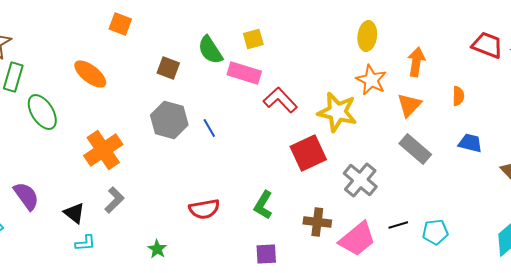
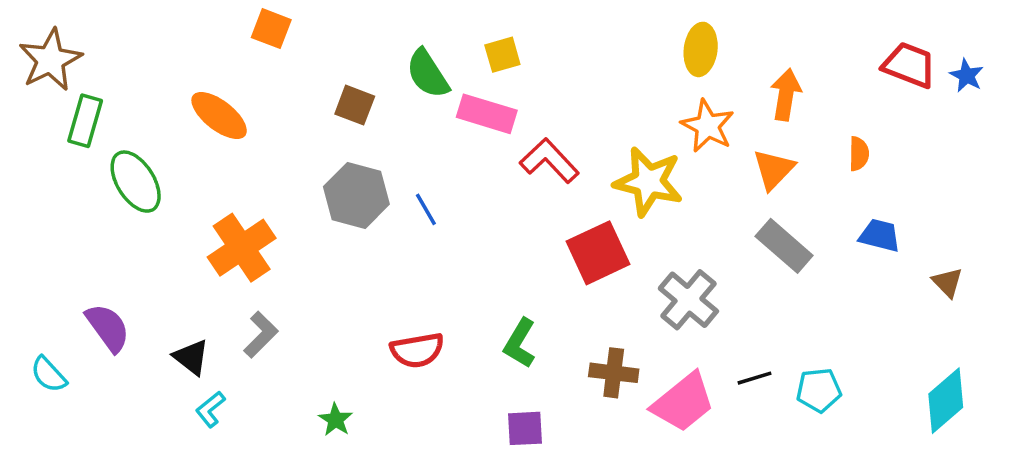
cyan L-shape: (85, 243) -> (210, 409), turned 145

